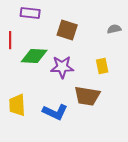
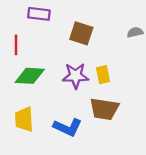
green diamond: (34, 56) -> (30, 76), moved
yellow rectangle: (102, 66) -> (103, 75), moved

